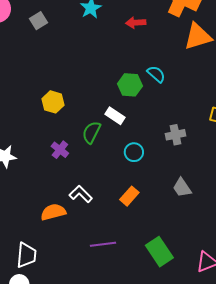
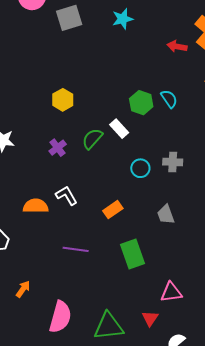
gray square: (38, 21) -> (69, 18), size x1.5
red arrow: (136, 23) -> (177, 46), moved
cyan circle: (134, 152) -> (140, 168), moved
green rectangle: (159, 252) -> (133, 254), moved

